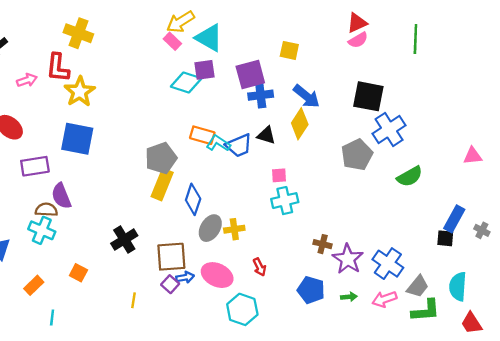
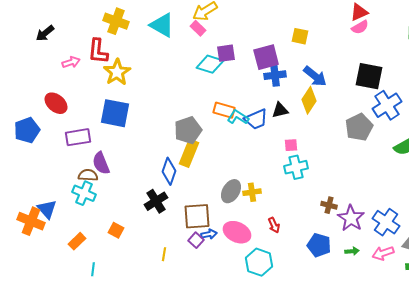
cyan triangle: (209, 38) -> (162, 25), moved
black triangle: (266, 135) -> (280, 110), turned -30
blue diamond: (193, 199) -> (169, 171), moved

